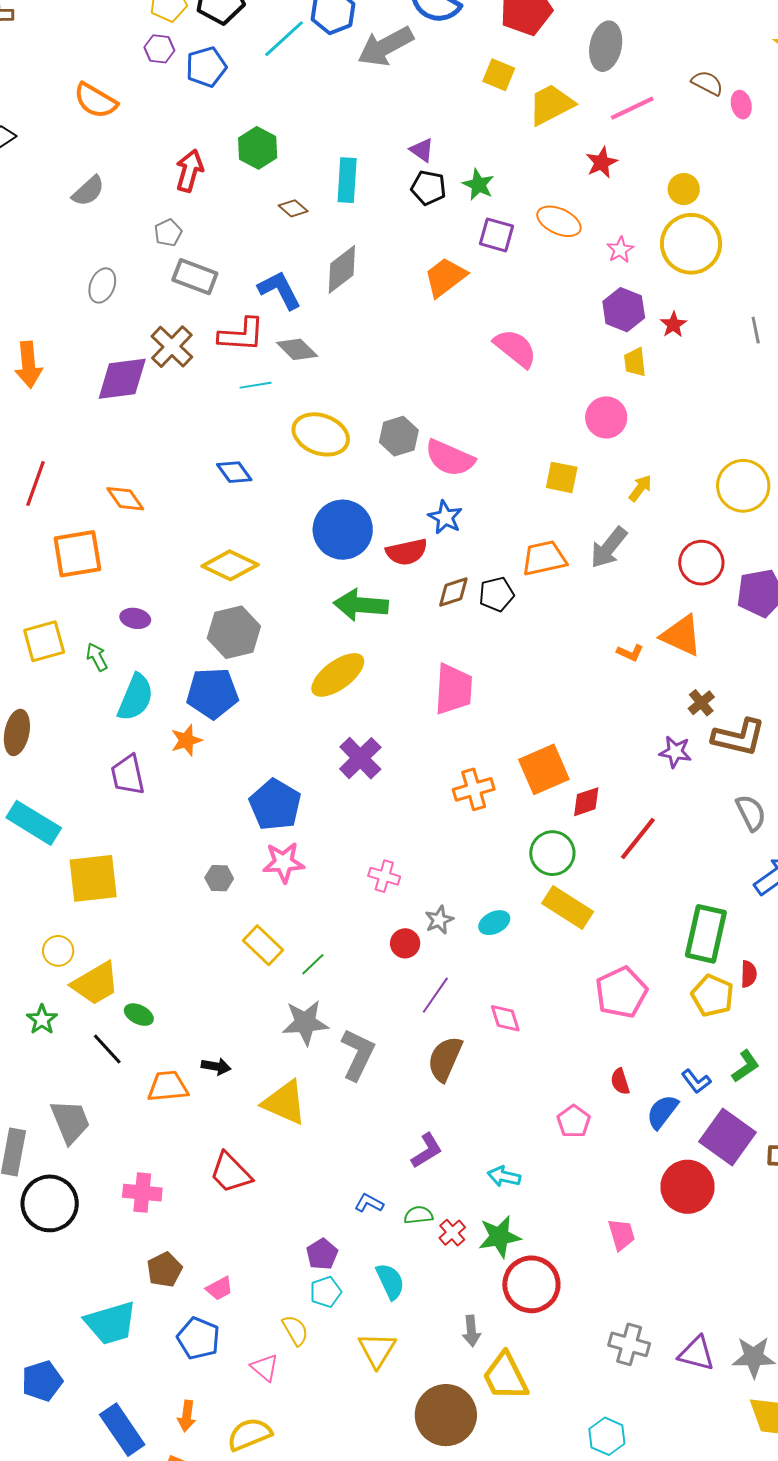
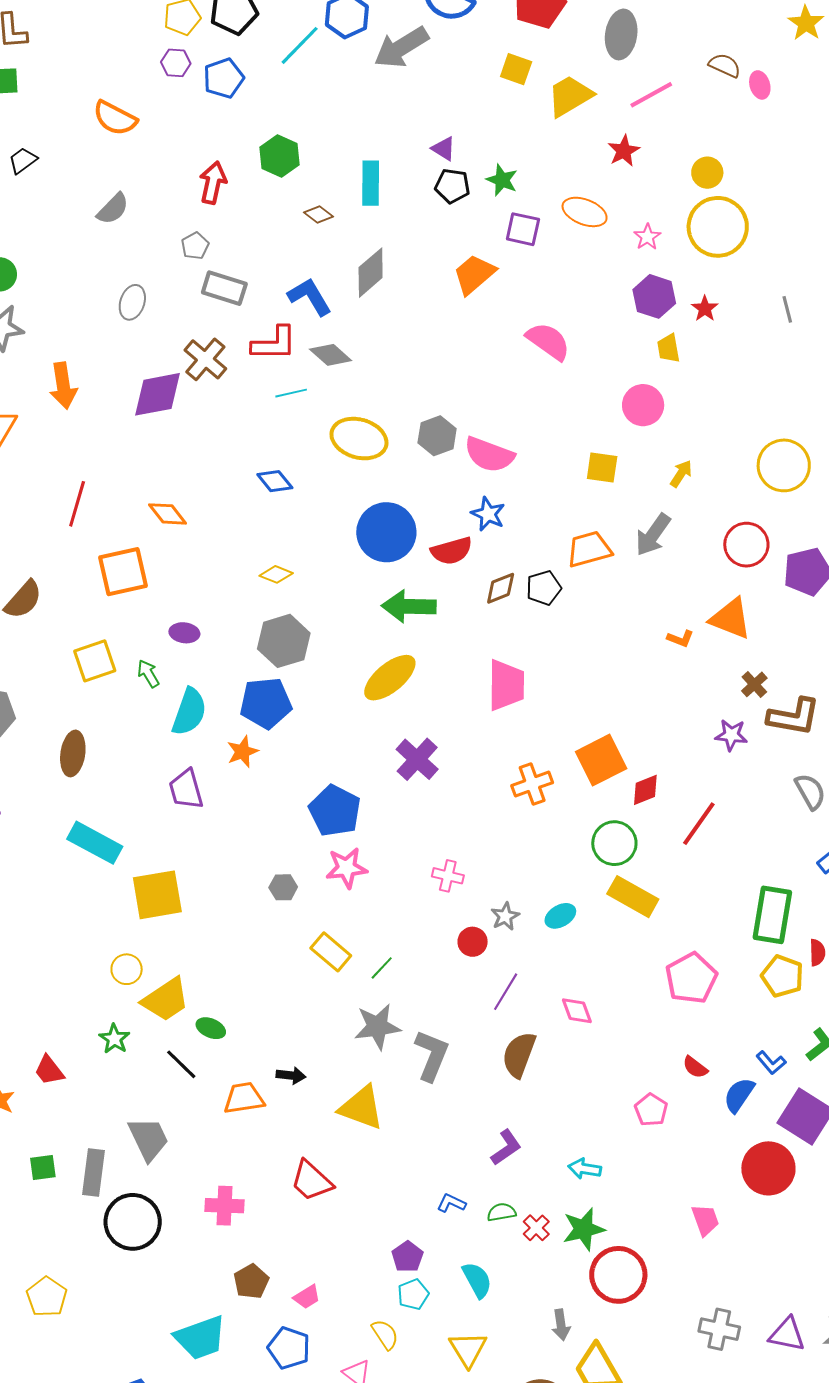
yellow diamond: (230, 565) -> (276, 574), size x0.6
red semicircle: (620, 1081) -> (695, 1067), turned -32

